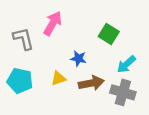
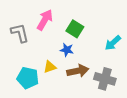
green square: (109, 34) -> (75, 29), moved
cyan arrow: (126, 64) -> (113, 43), moved
cyan pentagon: (20, 81) -> (28, 78), moved

